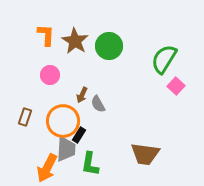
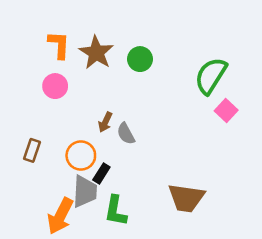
green circle: (109, 46) -> (140, 59), size x0.7
pink circle: (50, 75) -> (55, 86), moved
orange circle: (63, 121) -> (81, 156), size x0.7

